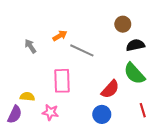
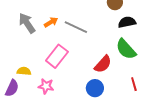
orange arrow: (60, 36) -> (51, 22), moved
gray arrow: (30, 46) -> (27, 23), size x1.5
pink rectangle: (62, 81) -> (57, 56), turned 40

